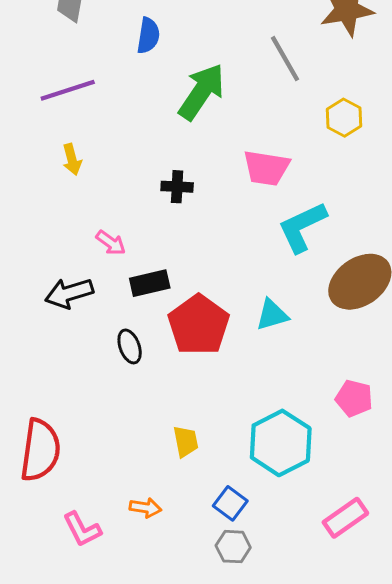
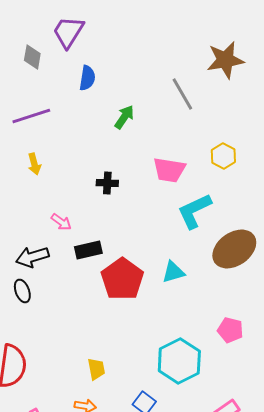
green arrow: (202, 92) -> (124, 117), size x0.6
yellow hexagon: (344, 118) -> (223, 156), moved
black ellipse: (130, 346) -> (22, 291), moved
yellow trapezoid: (186, 441) -> (96, 369), moved

